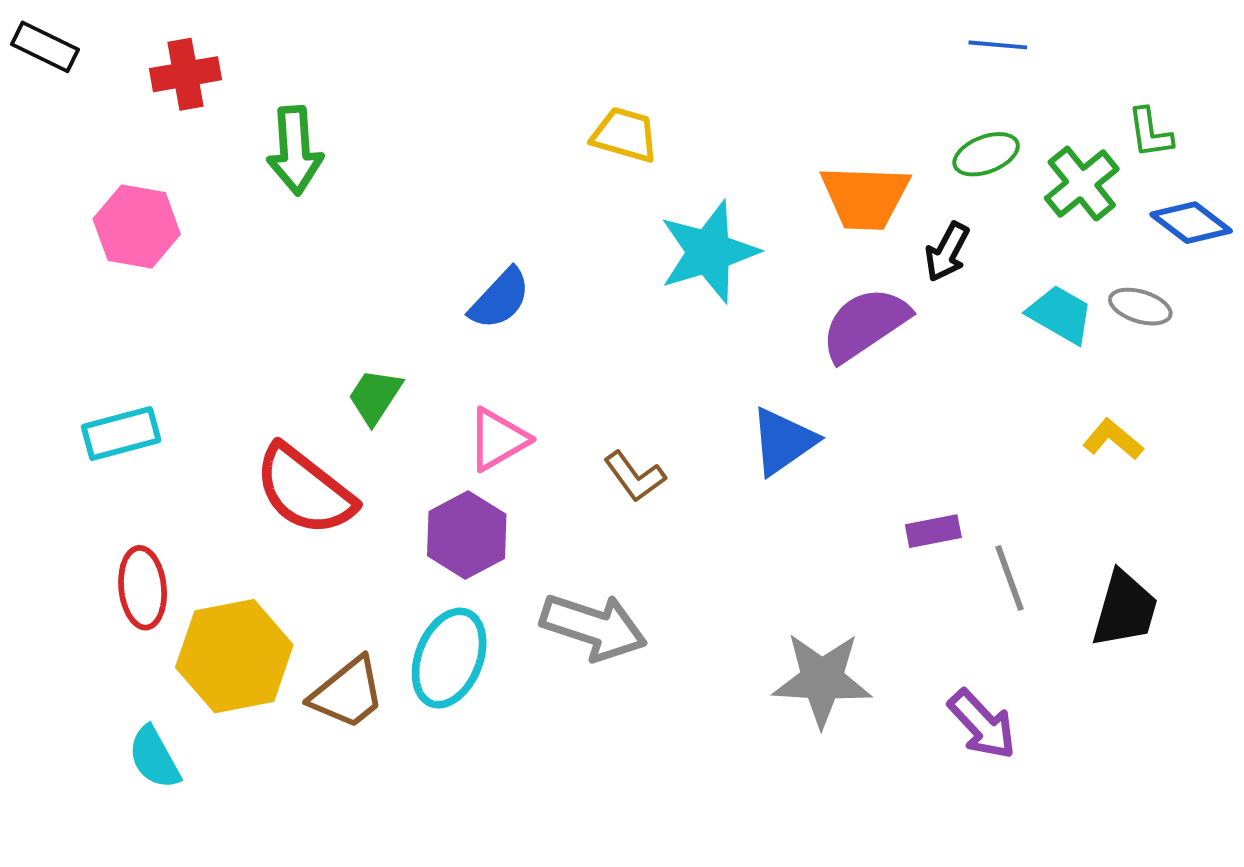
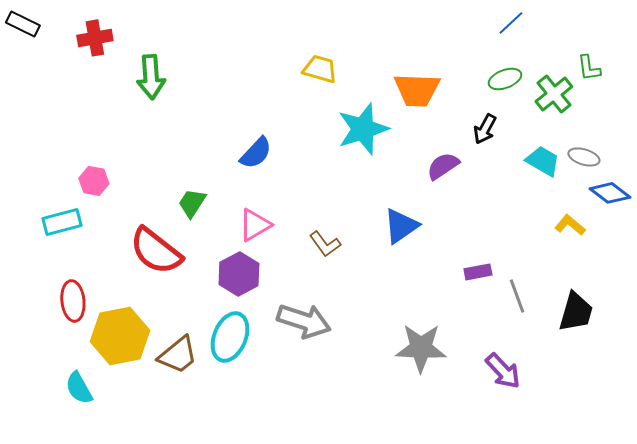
blue line: (998, 45) -> (511, 23), turned -48
orange trapezoid: (865, 197) -> (417, 90), moved
blue diamond: (1191, 223) -> (610, 193), moved
pink hexagon: (137, 227) -> (94, 181), moved, size x0.7
purple semicircle: (865, 324) -> (443, 166), size x0.7

